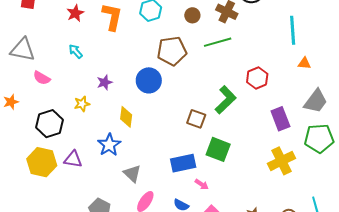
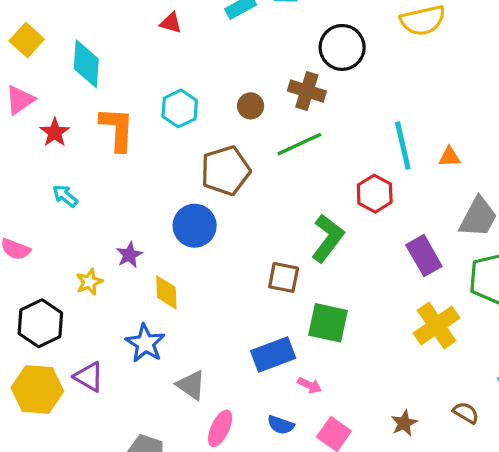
cyan line: (293, 30) -> (403, 146), moved
purple star: (105, 82) -> (129, 255), moved
purple triangle: (73, 159) -> (89, 377), turned 30

